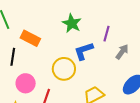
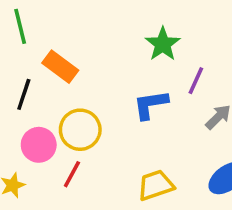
green star: (72, 23) -> (163, 44), moved
yellow circle: (64, 69) -> (80, 130), moved

